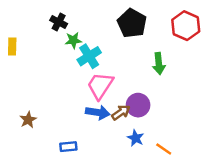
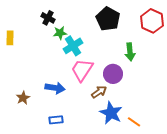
purple circle: (138, 105) -> (113, 74), moved
blue arrow: (98, 112) -> (55, 88), moved
blue star: (136, 138) -> (111, 113), size x1.6

